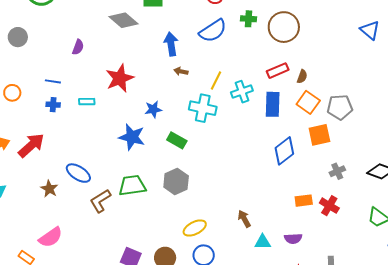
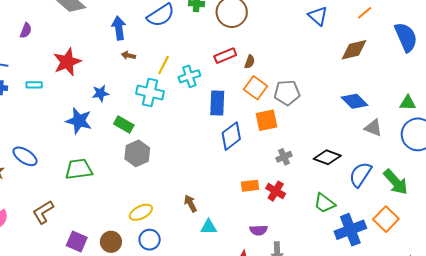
blue rectangle: (273, 104) -> (217, 103), moved
gray hexagon: (176, 182) -> (137, 153), moved
brown L-shape: (100, 201) -> (43, 212), moved
purple semicircle: (293, 239) -> (259, 230), moved

